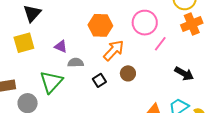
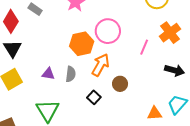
pink circle: (145, 23) -> (108, 31), moved
orange cross: (192, 24) -> (170, 33), moved
gray semicircle: (76, 63) -> (71, 74), moved, turned 112

